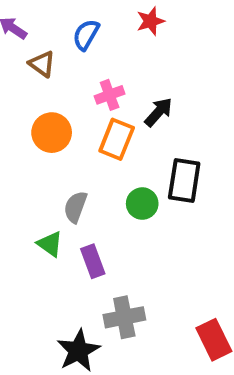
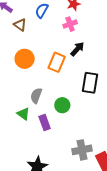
pink cross: (110, 95) -> (70, 24), moved
green circle: (142, 204) -> (62, 105), moved
gray cross: (124, 317) -> (82, 150), moved

